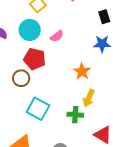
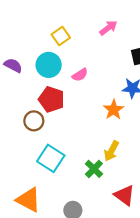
orange star: (82, 71) -> (114, 110), moved
green cross: (75, 115) -> (94, 169), turned 35

